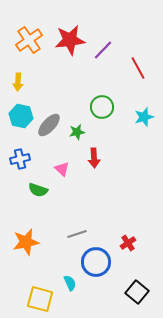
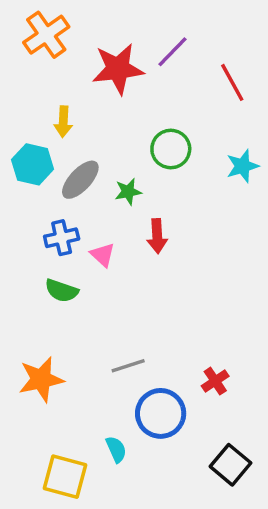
red star: (70, 40) -> (118, 69), moved
yellow arrow: (18, 82) -> (63, 122), moved
blue cross: (20, 159) -> (62, 238), moved

